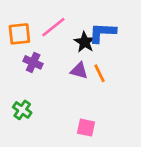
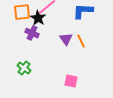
black star: (85, 42) -> (38, 18), moved
purple triangle: (79, 71) -> (66, 39), turned 40

